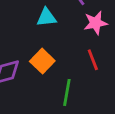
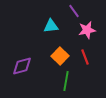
orange square: (42, 61) -> (60, 56), moved

